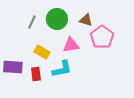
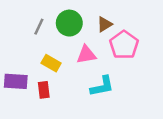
brown triangle: (86, 20) -> (105, 24), turned -48
cyan L-shape: (62, 69) -> (102, 86), moved

